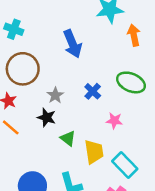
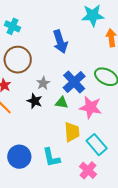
blue cross: (93, 91) -> (74, 82), size x1.6
pink star: (114, 121) -> (91, 107), size x1.6
green triangle: (68, 138) -> (62, 103), moved, turned -32

